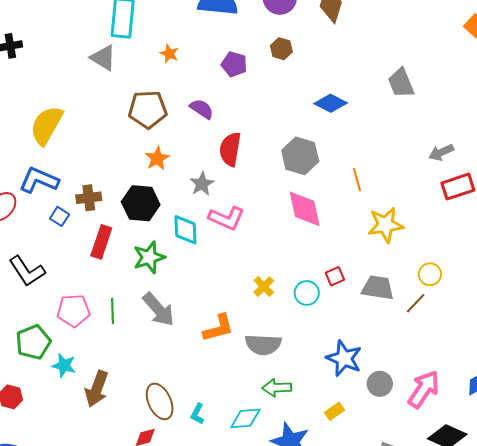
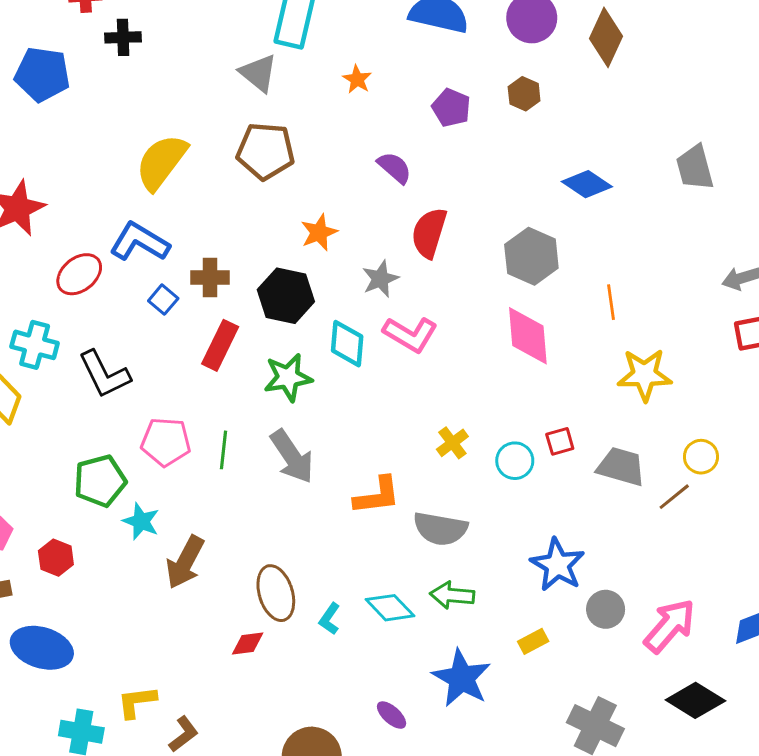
brown pentagon: (148, 109) -> (266, 151), moved
cyan diamond: (245, 418) -> (390, 608), moved, turned 44

